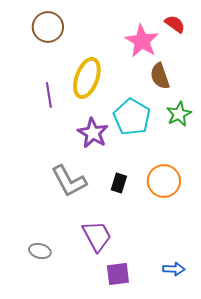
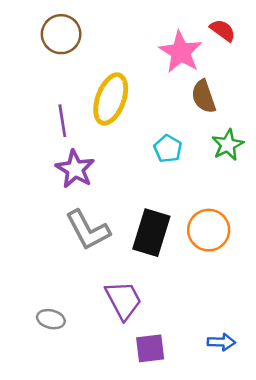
cyan pentagon: (132, 117) -> (168, 149), size x0.6
purple star: (93, 133) -> (75, 169), moved
black rectangle: (119, 183) -> (151, 233), size x1.8

